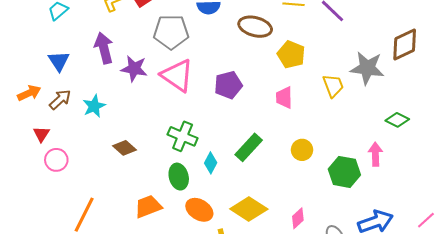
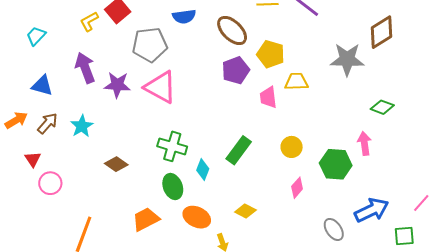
brown ellipse: (255, 27) -> (232, 30), turned 36
blue triangle: (59, 61) -> (42, 86), turned -35
purple pentagon: (228, 85) -> (236, 70), moved
yellow trapezoid: (333, 86) -> (296, 82), moved, turned -65
yellow diamond: (249, 209) -> (245, 211), size x0.6
pink diamond: (298, 218) -> (297, 188), moved

